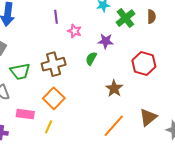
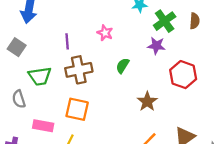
purple line: (56, 17) -> (67, 41), moved
purple star: (106, 41) -> (156, 46), moved
orange square: (54, 98) -> (77, 109), turned -35

